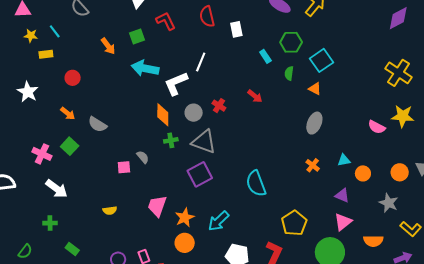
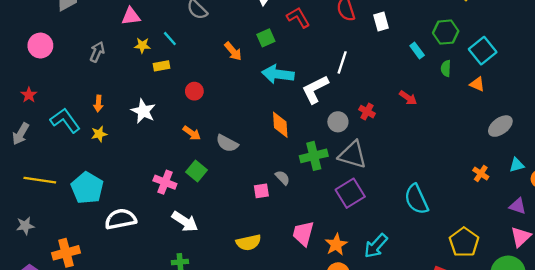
orange diamond: (163, 115) -> (280, 125), moved
gray ellipse: (314, 123) -> (500, 126), moved, turned 35
green cross: (171, 140) -> (314, 156), size x1.6
yellow semicircle: (110, 210) -> (248, 242), size x1.5

